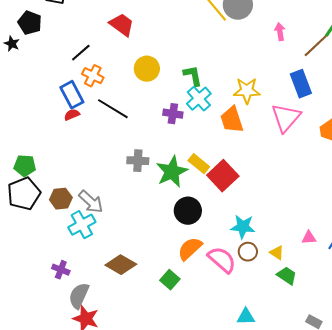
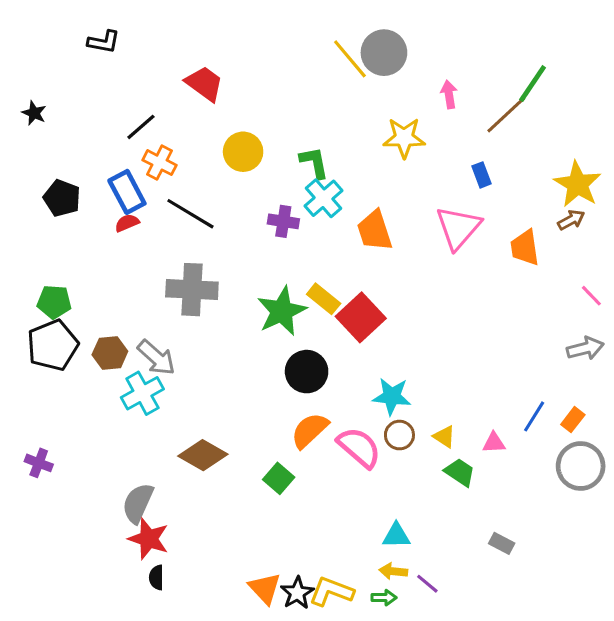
black pentagon: (30, 23) -> (62, 198), moved
blue rectangle: (301, 84) -> (481, 175), size x0.6
yellow star: (247, 91) -> (404, 138), moved
gray cross: (138, 161) -> (192, 290), moved, size x1.5
pink triangle: (309, 238) -> (494, 443), moved
purple cross: (61, 270) -> (39, 463), moved

